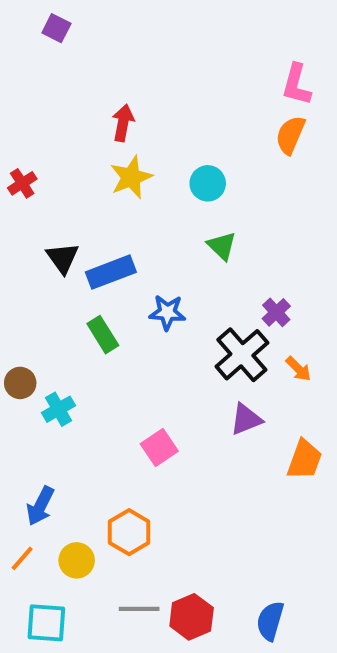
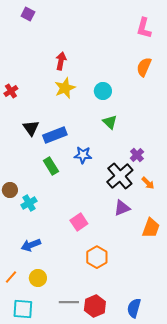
pink L-shape: (296, 85) -> (144, 28), moved
blue arrow: (40, 506) -> (31, 245), moved, turned 42
orange hexagon: (129, 532) -> (97, 257), moved

